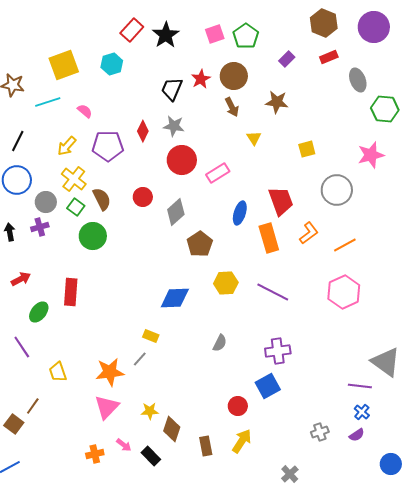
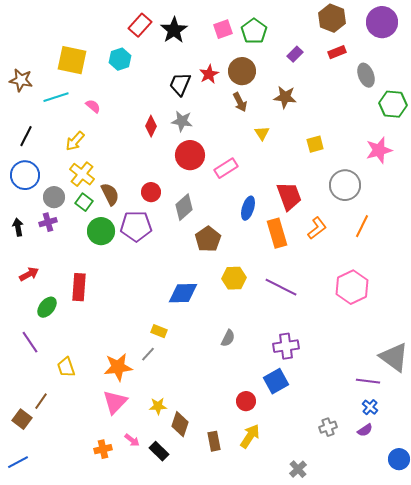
yellow square: (64, 65) -> (72, 60), turned 32
purple pentagon: (108, 146) -> (136, 226), moved
orange line: (345, 245) -> (362, 226), moved, turned -35

